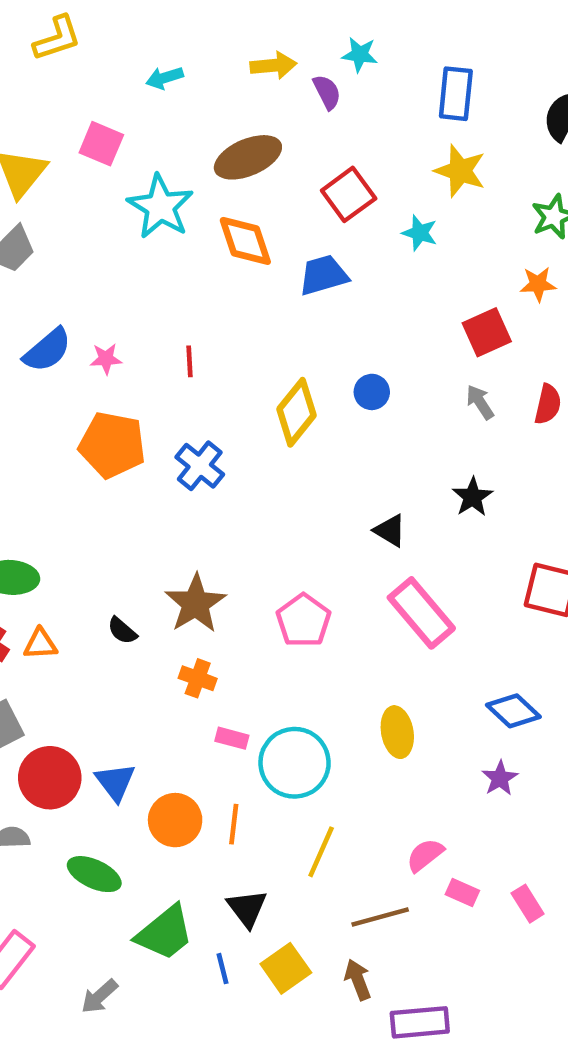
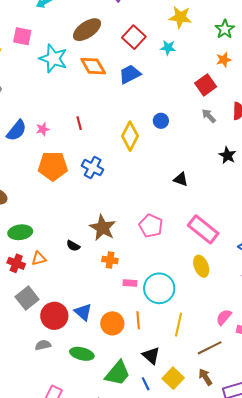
black star: (473, 497) -> (227, 155), moved
pink rectangle: (421, 613) -> (203, 229), moved

